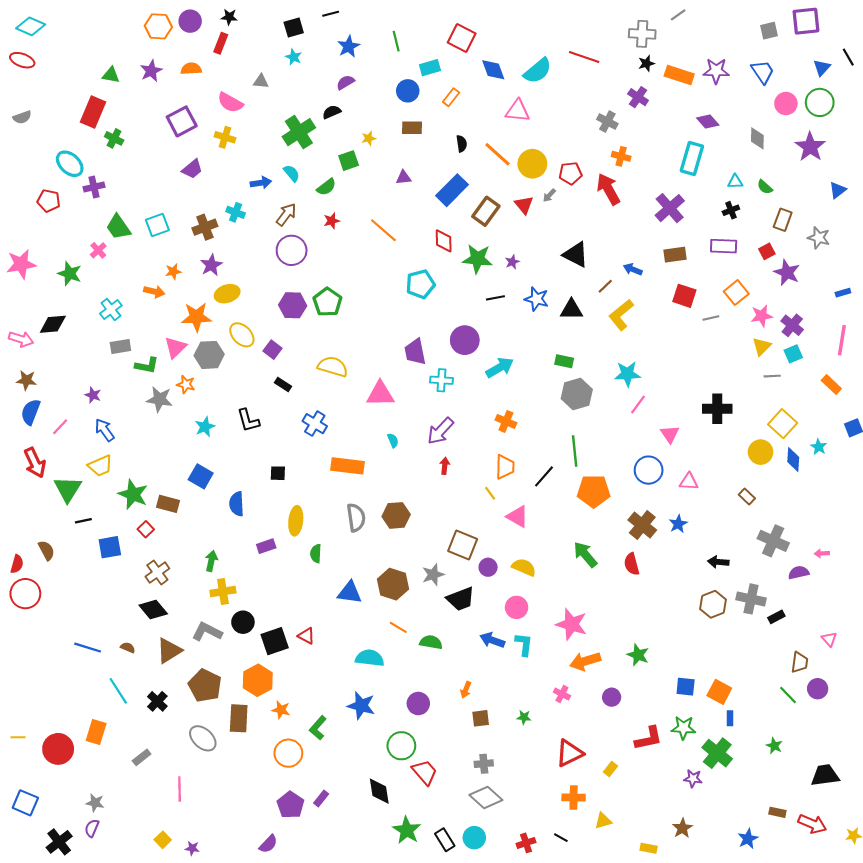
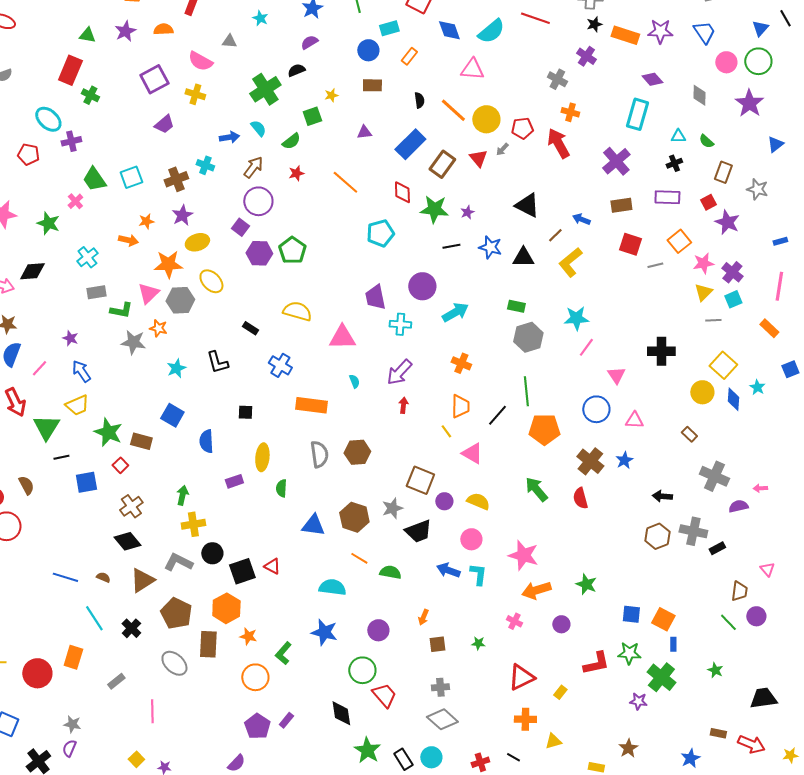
purple square: (273, 350) -> (240, 227), moved

